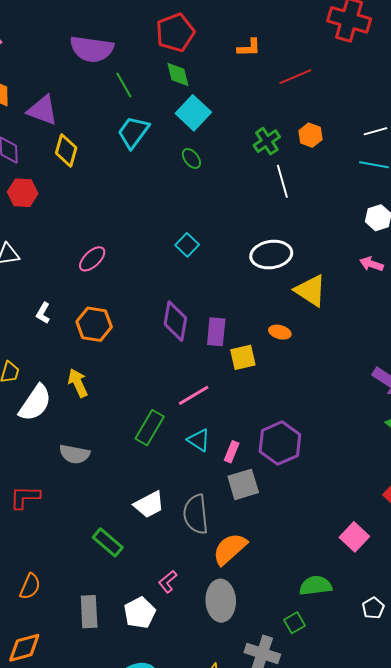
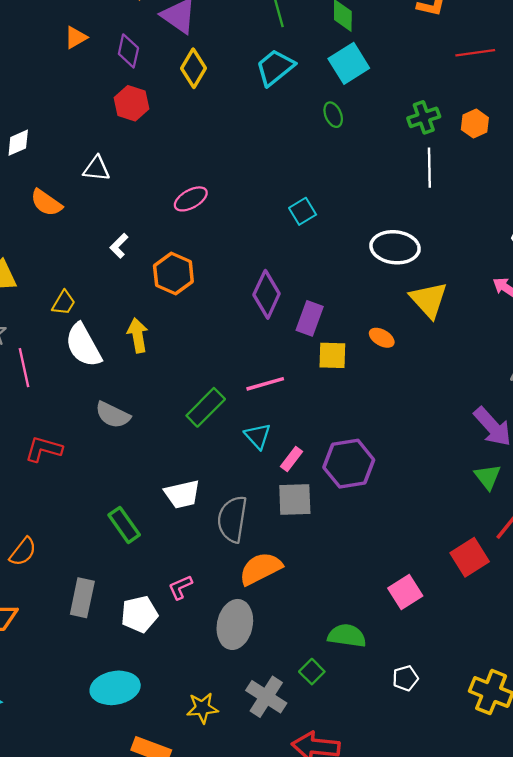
white semicircle: (35, 403) -> (83, 345), turned 102
green square: (294, 623) -> (312, 672), turned -30

